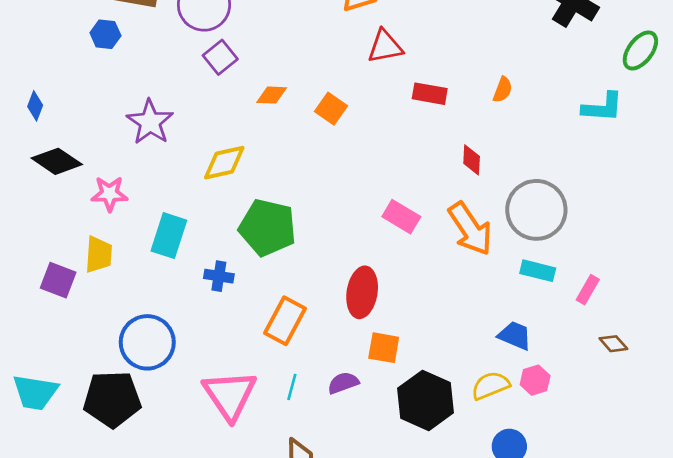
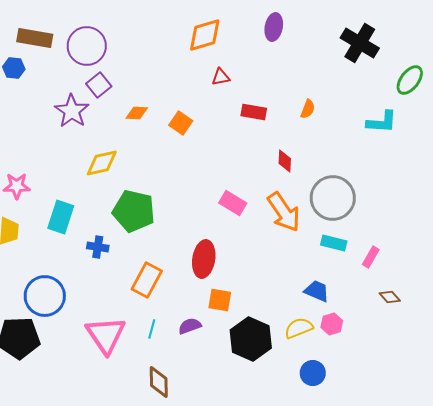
red triangle: (385, 46) -> (221, 77), size x0.7
purple star: (150, 122) -> (72, 111), moved

